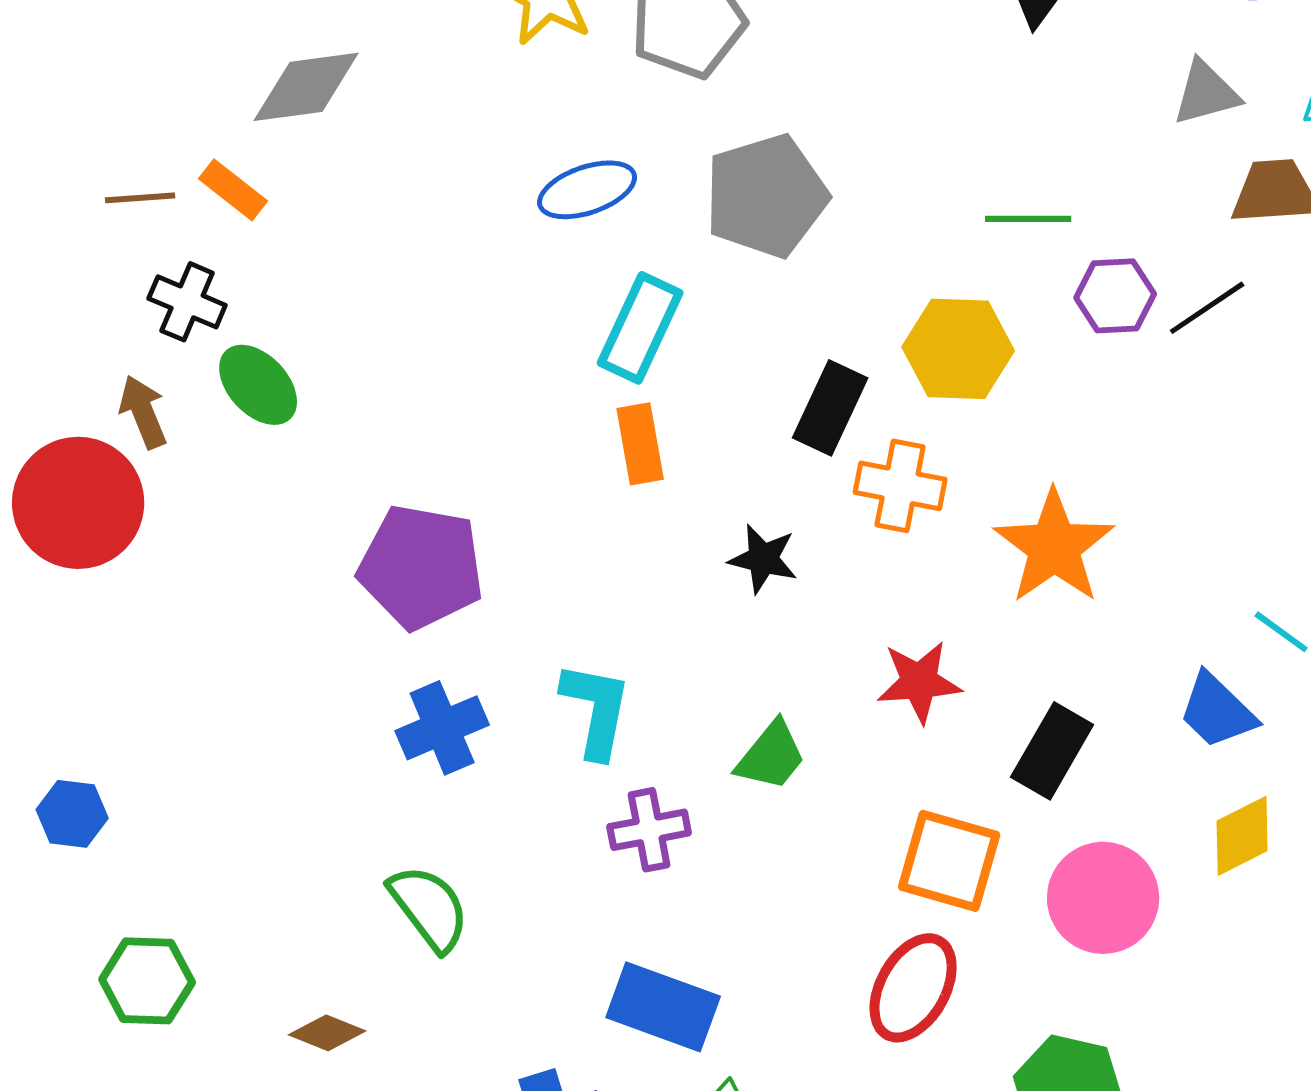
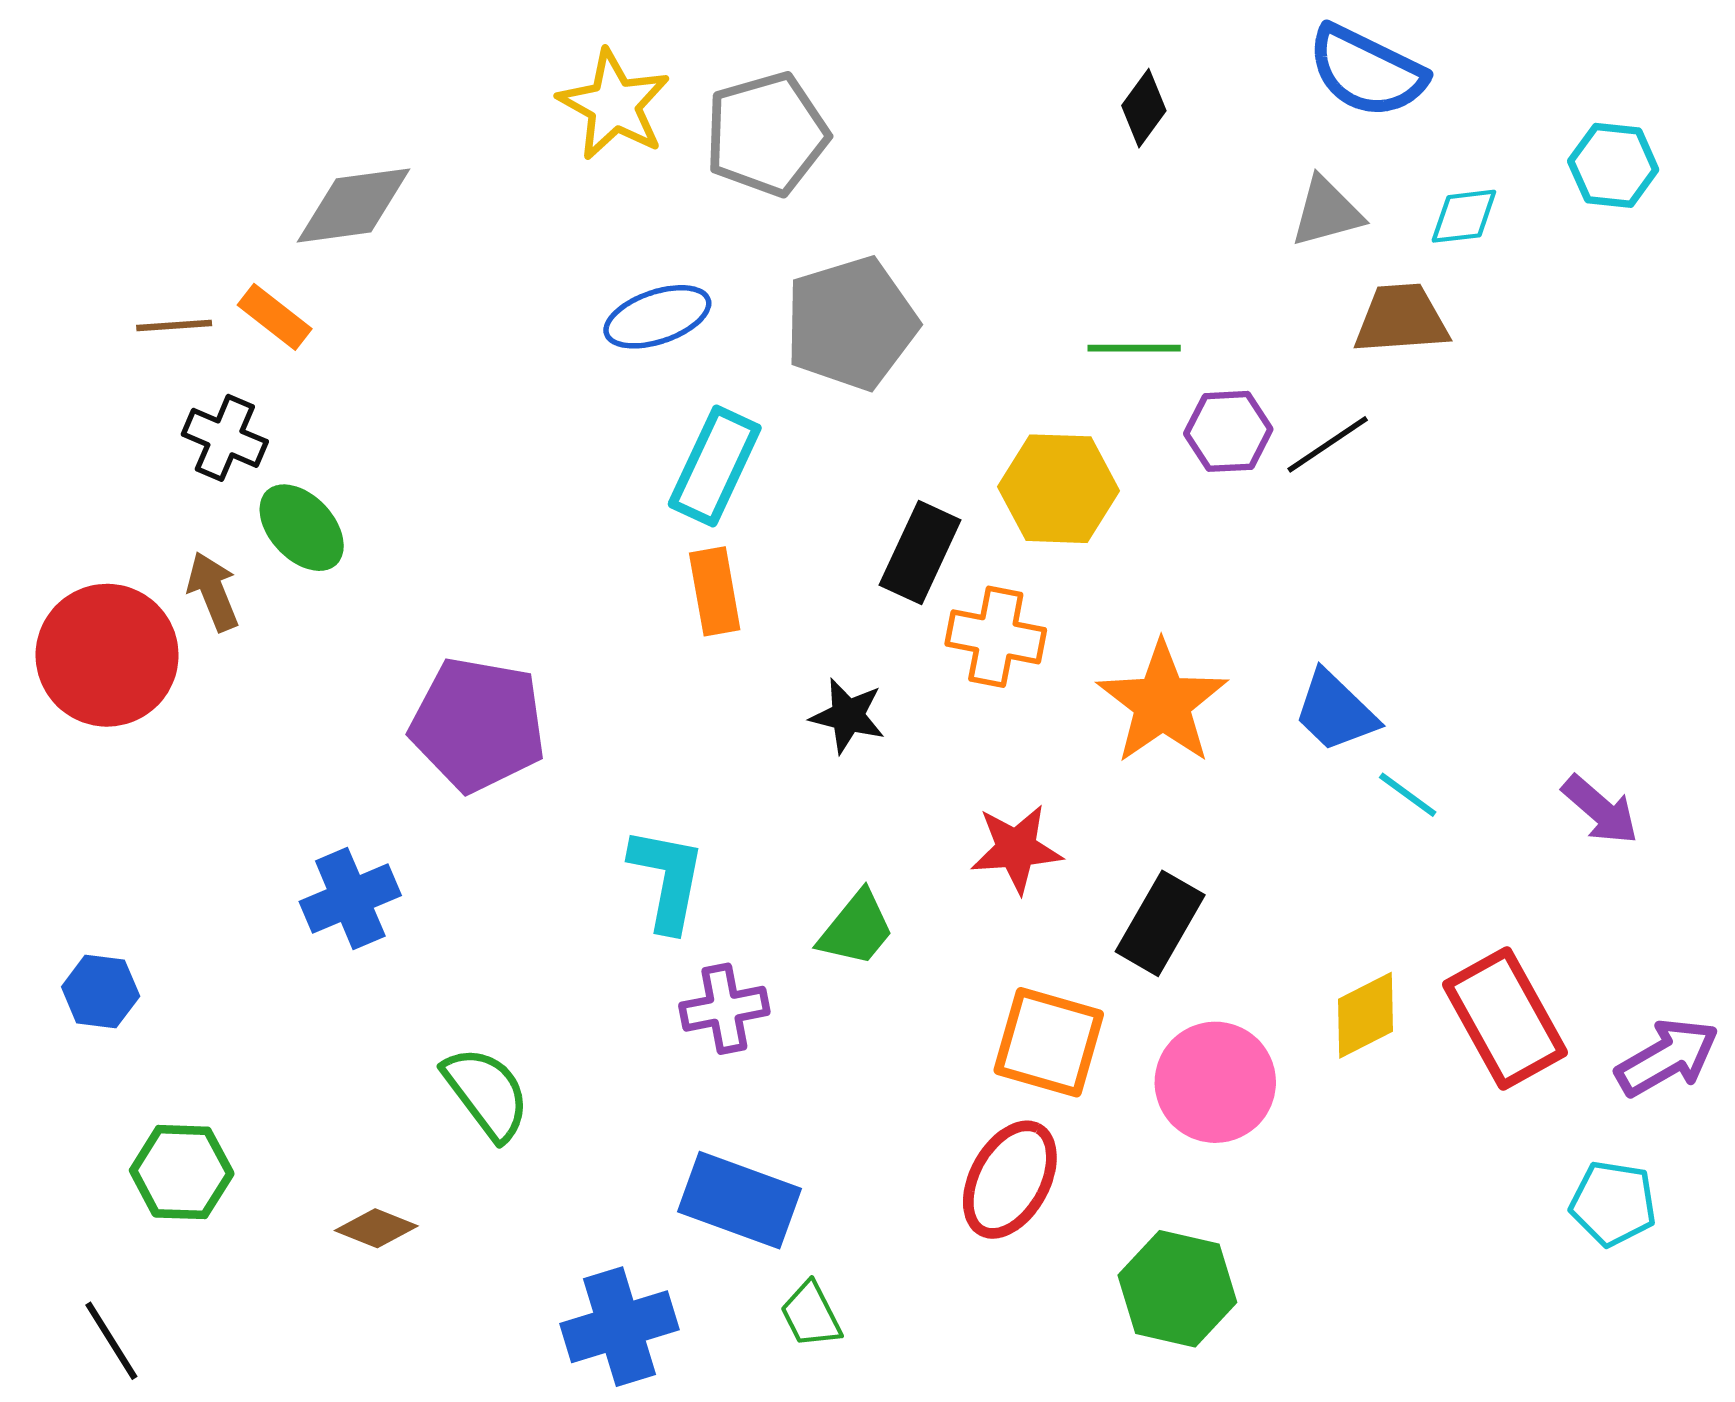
brown arrow: (143, 412) -> (213, 591), moved
blue trapezoid: (1217, 711) -> (1335, 711), moved
blue cross: (442, 728) -> (350, 898), moved

